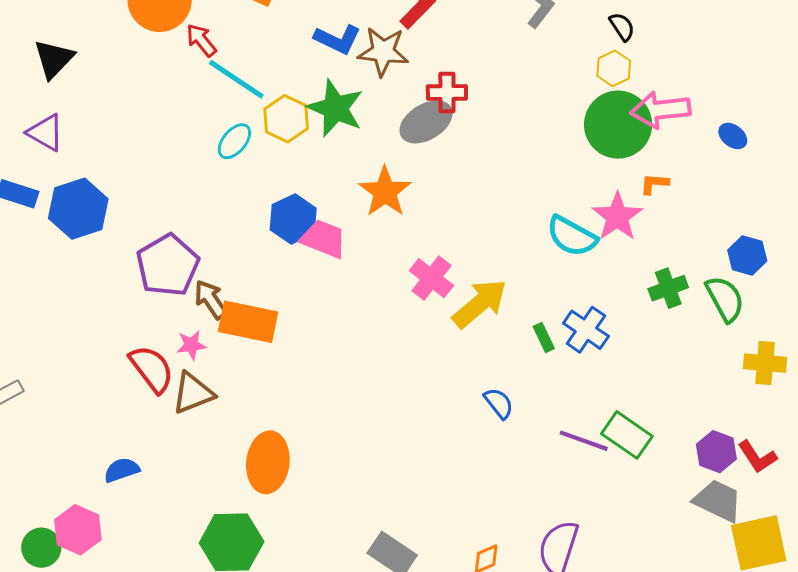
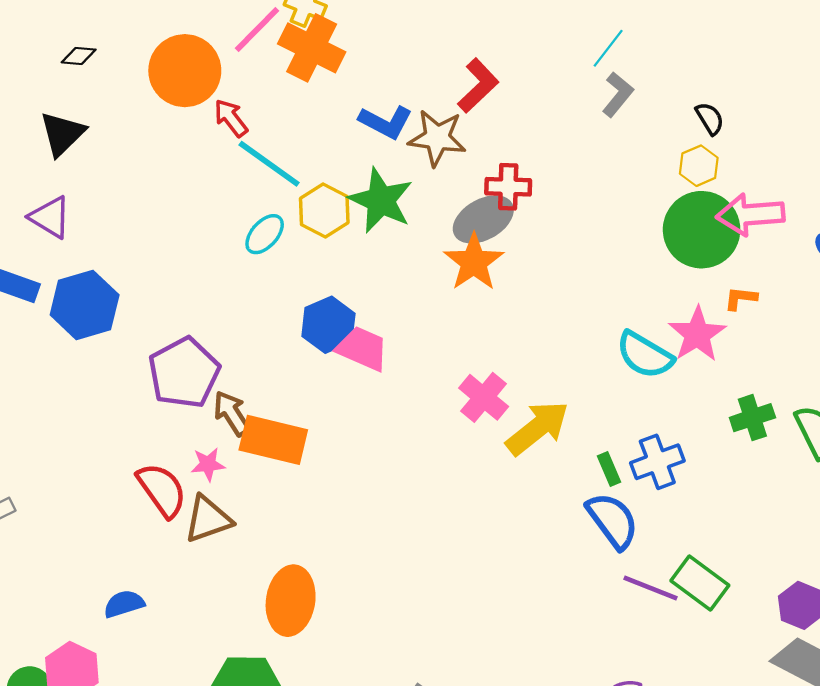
orange star: (385, 192) -> (474, 262), moved
blue cross: (586, 330) -> (657, 462), turned 33
blue semicircle: (499, 403) -> (613, 521), moved, size x1.6

